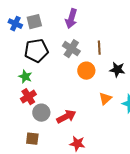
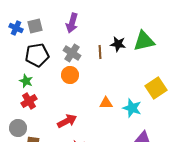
black star: (117, 70) -> (118, 44), moved
orange circle: (86, 71) -> (70, 75), moved
orange triangle: (105, 99) -> (106, 103), turned 40
gray circle: (41, 113) -> (18, 128), moved

